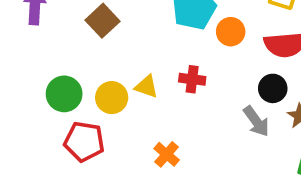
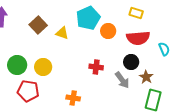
red cross: (192, 79) -> (96, 67), moved
yellow triangle: (146, 87) -> (62, 33), moved
orange cross: (167, 154) -> (73, 98), turned -32

